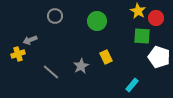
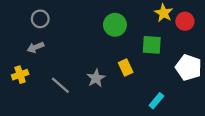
gray circle: (55, 16) -> (40, 19), moved
green square: (142, 36) -> (152, 45), moved
yellow cross: (18, 54) -> (20, 75), moved

